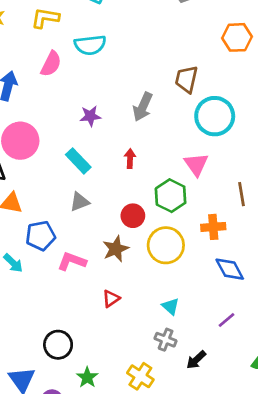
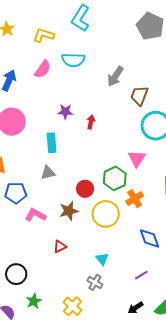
gray arrow: (143, 107) -> (115, 76), moved
red arrow: (130, 159) -> (91, 122), moved
cyan rectangle: (78, 161) -> (52, 143), turned 30
orange cross: (213, 227) -> (135, 199), moved, turned -36
black arrow: (196, 360) -> (136, 308), moved

